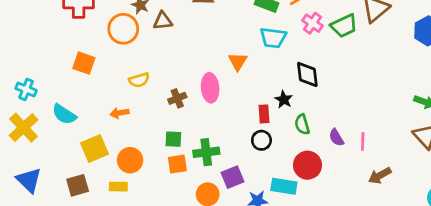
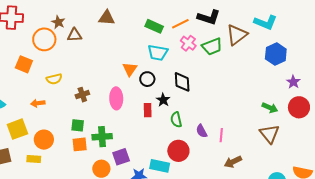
orange square: (84, 63) -> (24, 64), moved
pink ellipse: (210, 88) -> (116, 98), moved
black circle: (261, 140) -> (147, 79), moved

